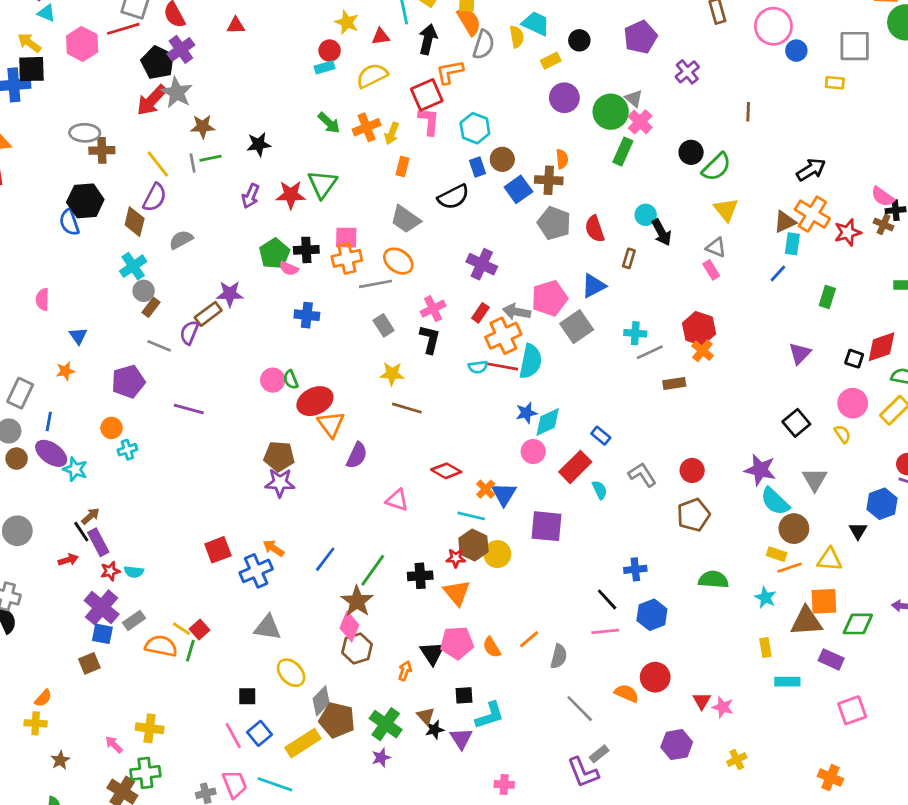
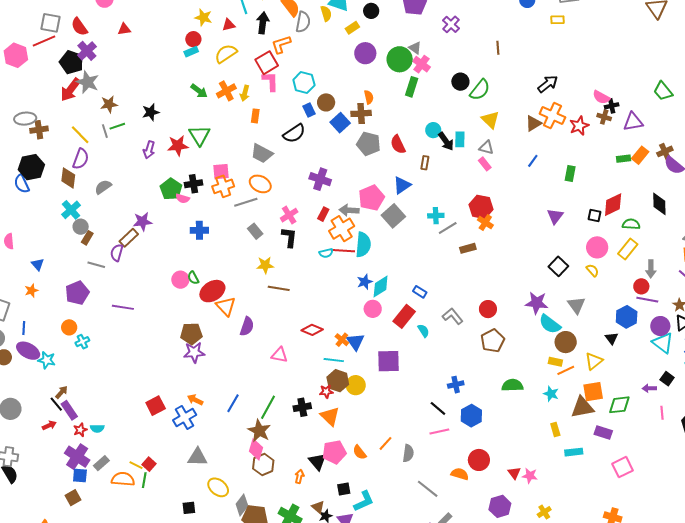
cyan rectangle: (792, 244) -> (460, 139), moved
yellow triangle: (830, 559) -> (594, 361), turned -36

